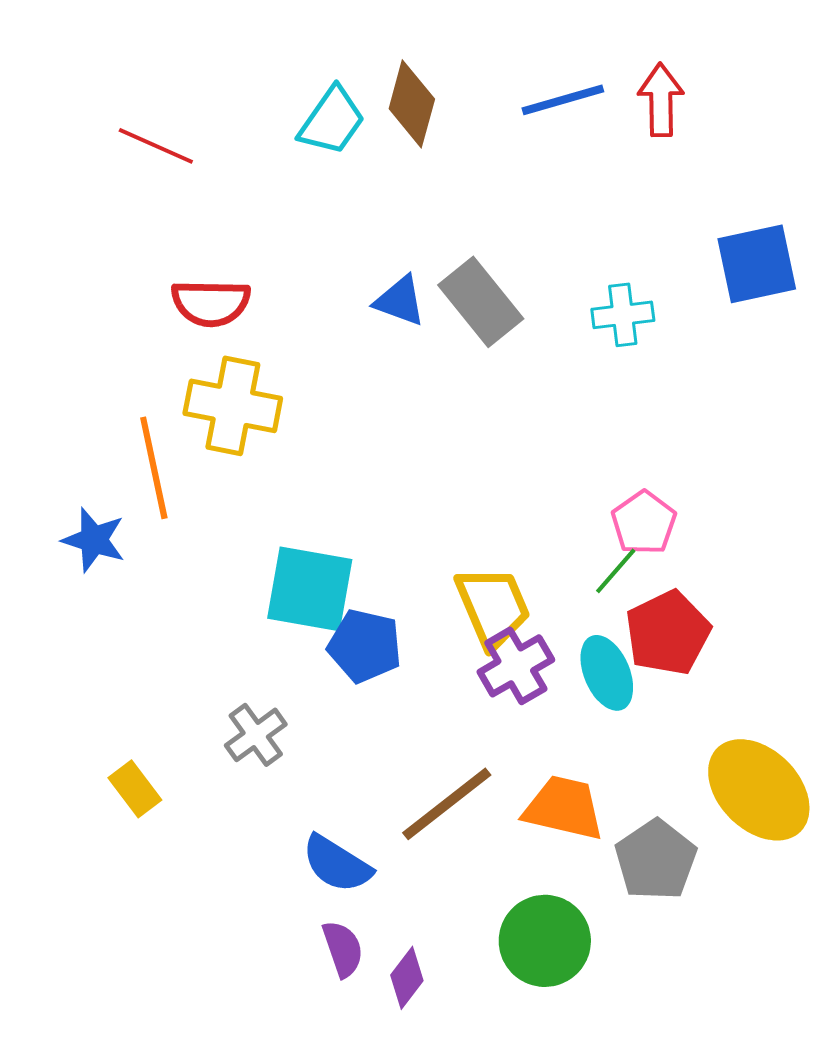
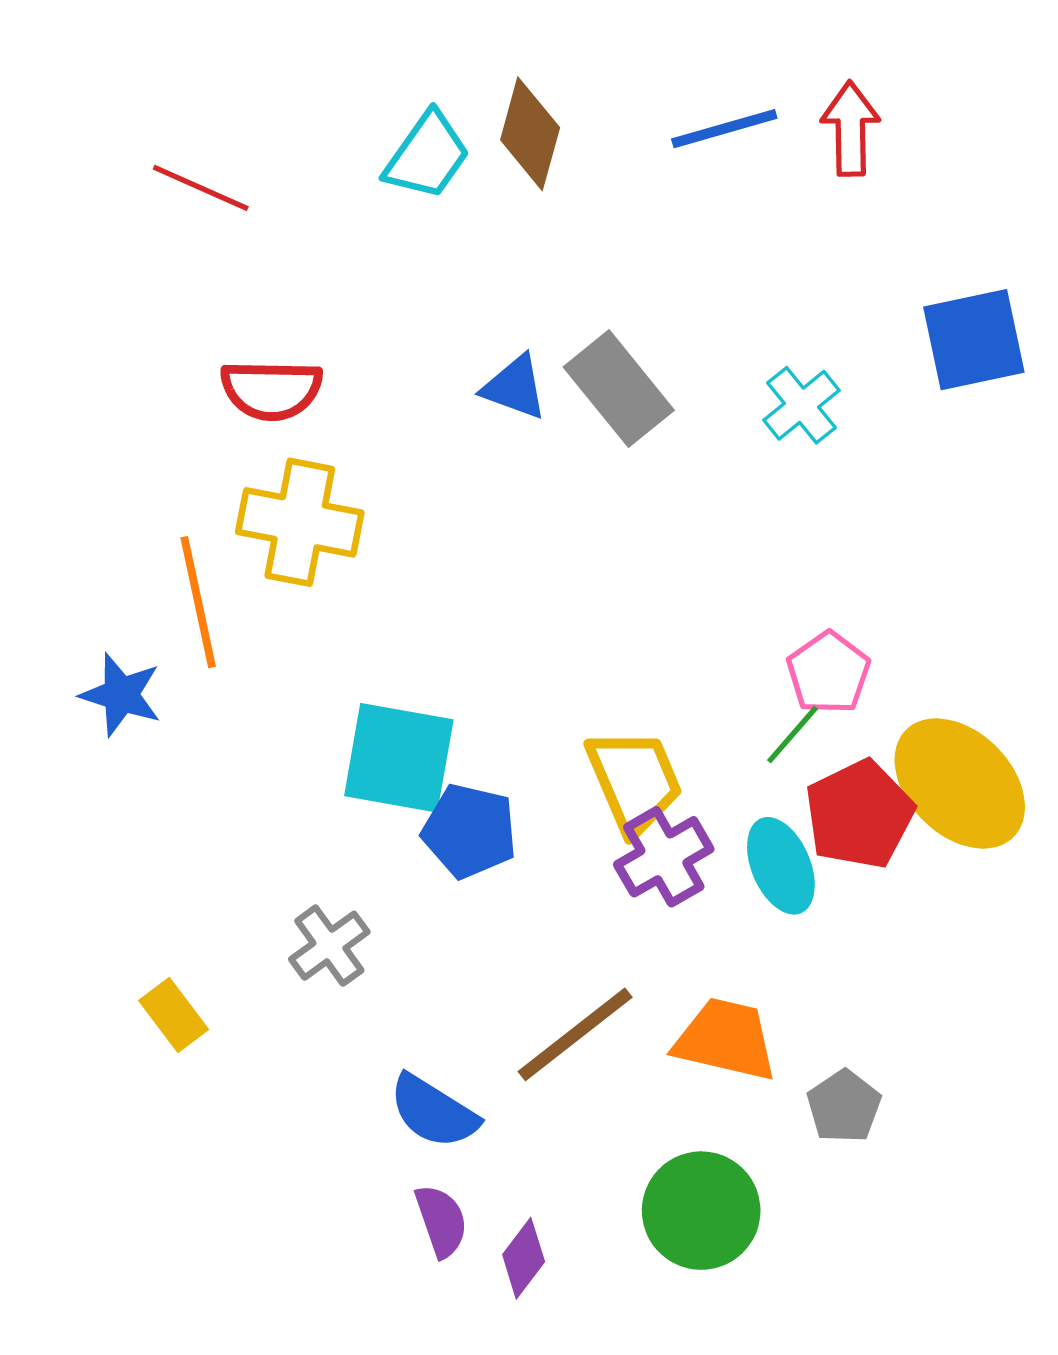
cyan cross: (623, 315) -> (801, 405), turned -32
yellow ellipse: (759, 790) -> (960, 783), moved
gray pentagon: (656, 860) -> (844, 1106), size x0.7

